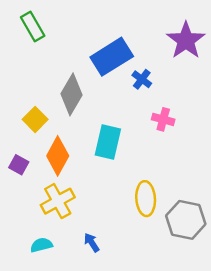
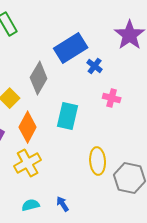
blue arrow: (92, 242) -> (63, 204), moved
cyan semicircle: (41, 245) -> (31, 205), moved

